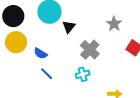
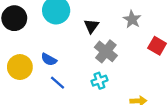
black triangle: (69, 27) -> (91, 26), moved
yellow circle: (16, 42) -> (20, 67), moved

